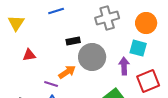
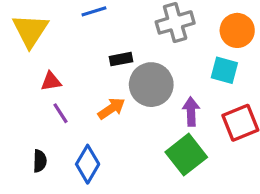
yellow triangle: (16, 23) -> (30, 30), size x1.4
purple arrow: (124, 66) -> (191, 112), moved
purple line: (51, 84) -> (60, 113), moved, turned 40

